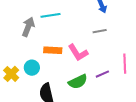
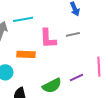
pink L-shape: (78, 53) -> (48, 38), moved, turned 30

